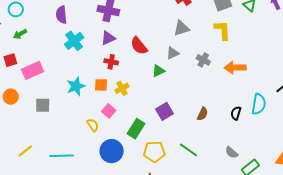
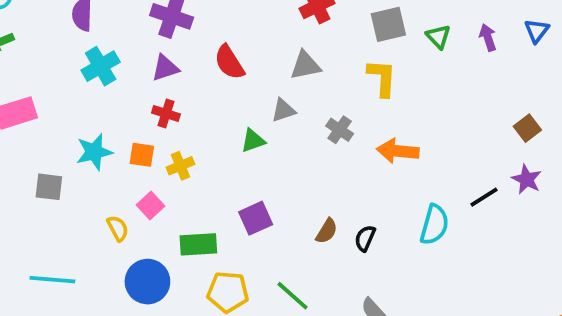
red semicircle: (139, 46) -> (229, 62), moved
gray square: (43, 105) -> (49, 187), moved
black semicircle: (236, 113) -> (365, 238), moved
green rectangle: (136, 129) -> (198, 244), turned 48

